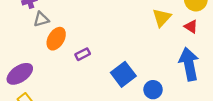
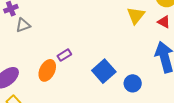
orange ellipse: (56, 39) -> (47, 70), moved

